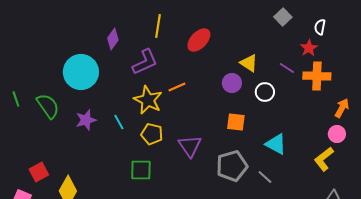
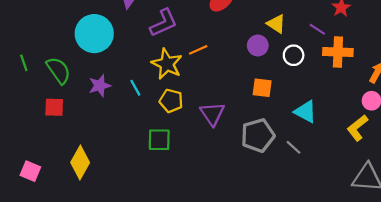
orange cross: (317, 76) -> (338, 52), moved
red square: (39, 172) -> (54, 107), moved, turned 30

